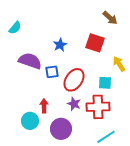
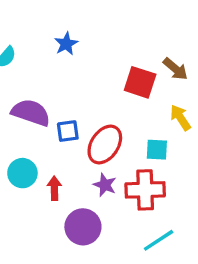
brown arrow: (110, 18) -> (175, 69), moved
blue star: (60, 45) -> (66, 44), moved
cyan circle: (30, 121) -> (22, 173), moved

